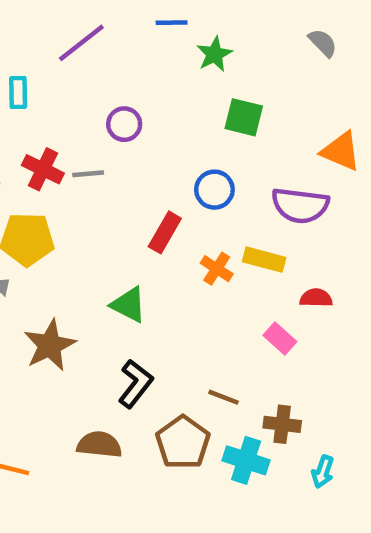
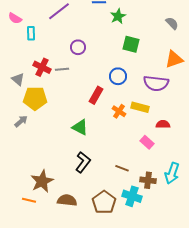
gray semicircle: (323, 43) -> (172, 23), moved
orange triangle: (341, 151) -> (174, 59), turned -42
brown star: (50, 345) -> (42, 181), moved
brown pentagon: (183, 442) -> (104, 202), moved
brown semicircle: (99, 445) -> (67, 200), moved
cyan arrow: (323, 472) -> (172, 173), moved, size x1.5

